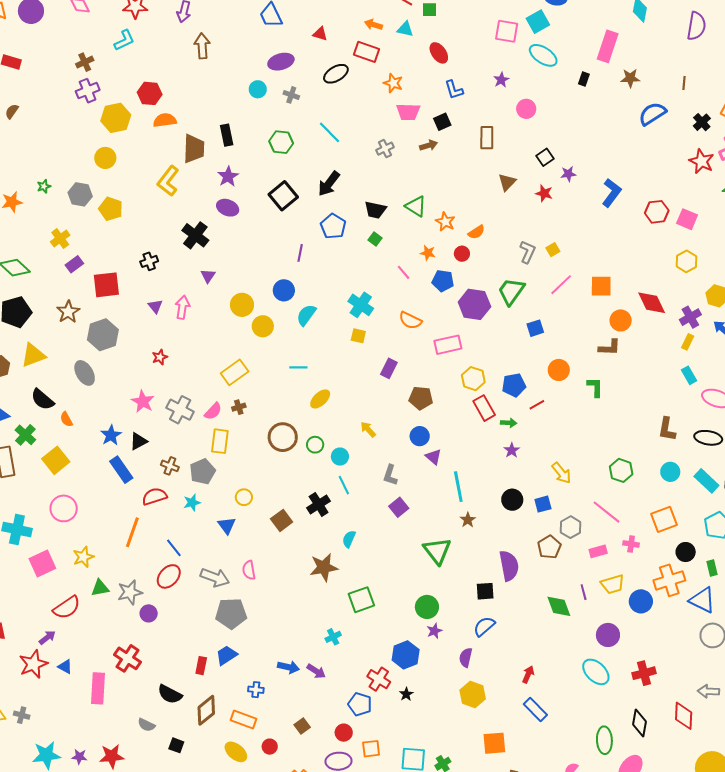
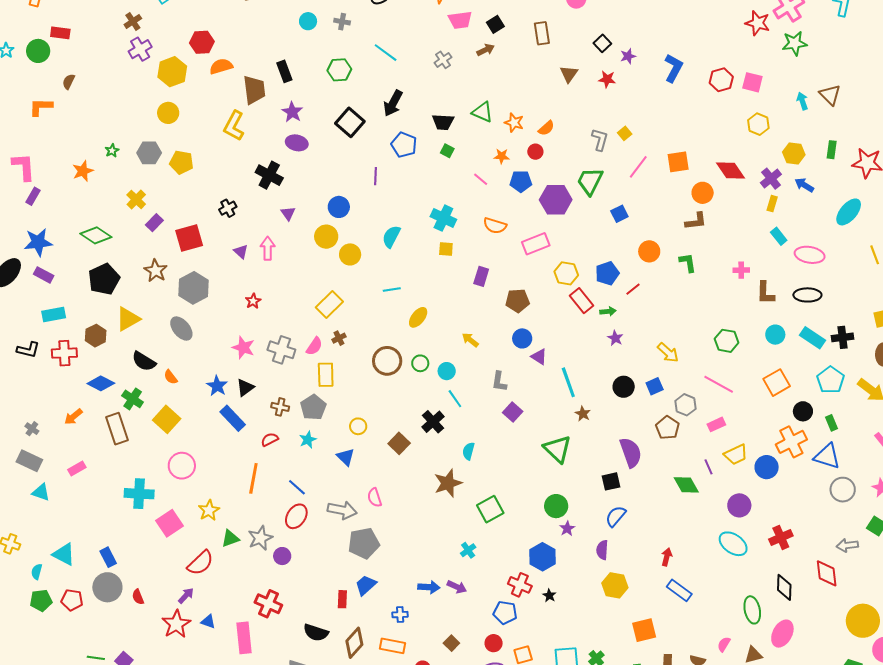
blue circle: (284, 290) -> (339, 207), moved
red semicircle: (154, 496) -> (270, 439), size x0.7
pink cross: (631, 544) -> (741, 270), moved

